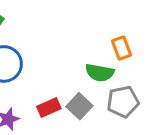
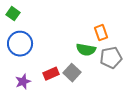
gray pentagon: (123, 102) -> (111, 58), moved

